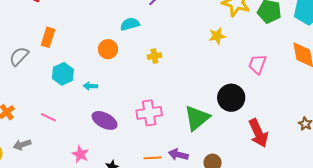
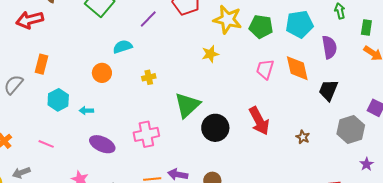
pink trapezoid: (257, 64) -> (265, 69), moved
black circle: (231, 98) -> (215, 128), moved
green triangle: (197, 118) -> (187, 105), moved
red arrow: (258, 133) -> (259, 121), moved

